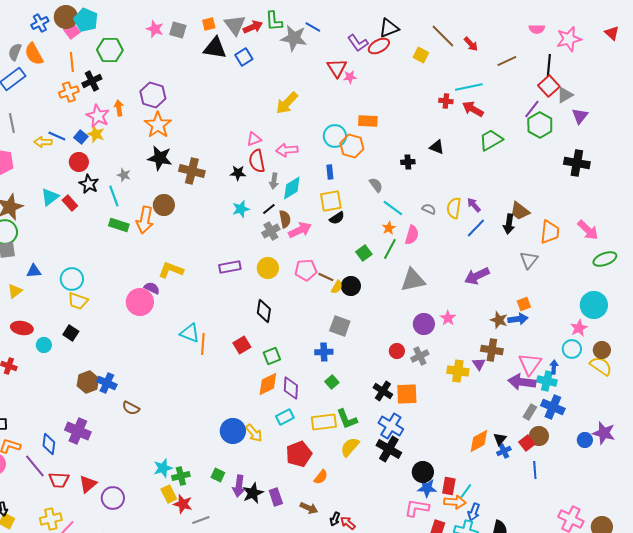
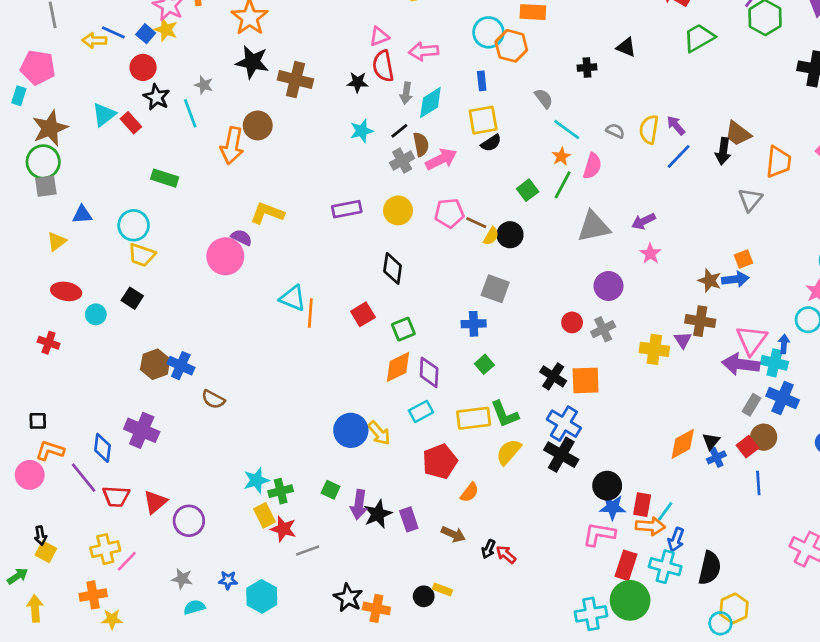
green rectangle: (119, 225) -> (165, 178), moved
purple arrow: (477, 276) -> (644, 221), moved, size x0.7
pink star: (448, 318) -> (650, 254), moved

